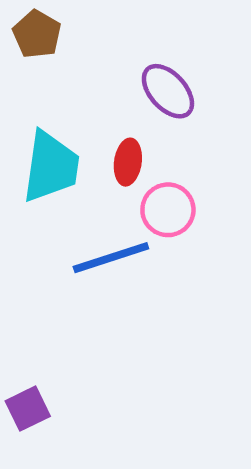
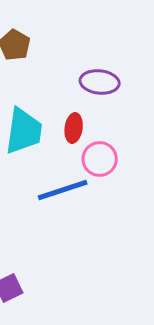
purple ellipse: (168, 91) -> (100, 82), turned -42

